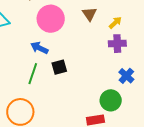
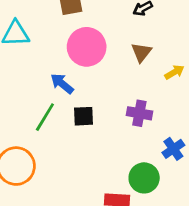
purple cross: (117, 44) -> (139, 113), moved

